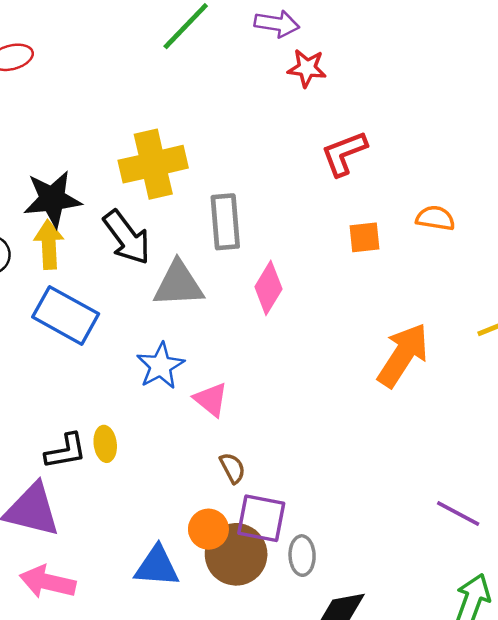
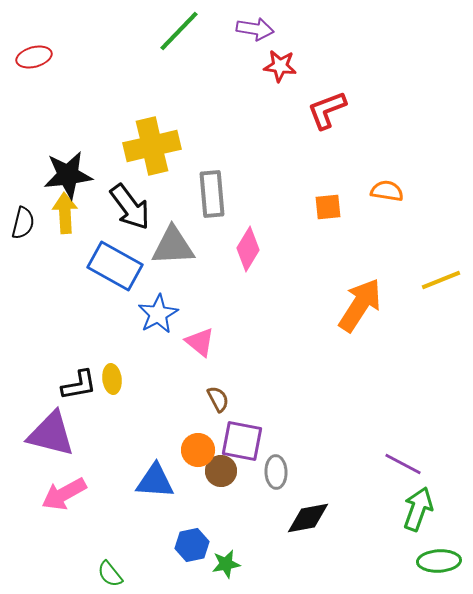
red L-shape: (344, 153) -> (327, 110), moved
blue rectangle: (66, 315) -> (115, 266), moved
purple line: (458, 514) -> (403, 464), moved
brown circle: (236, 554) -> (221, 471), size x0.6
pink arrow: (48, 582) -> (64, 494), turned -42

